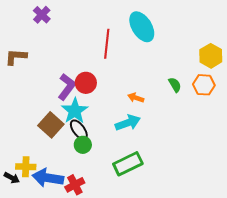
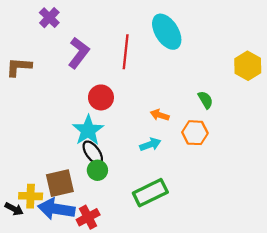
orange hexagon: (204, 85) -> (195, 133), moved
purple L-shape: (67, 87) -> (79, 53), moved
cyan arrow: (128, 123) -> (150, 144), size x0.7
brown square: (51, 125) -> (60, 183), moved, turned 35

